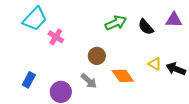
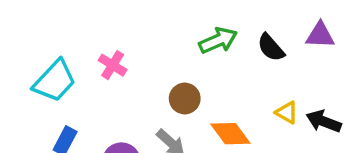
cyan trapezoid: (35, 19) -> (55, 81), moved

